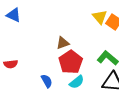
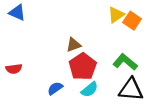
yellow triangle: (100, 17) -> (116, 15), turned 35
blue semicircle: (47, 81) -> (55, 88), turned -96

